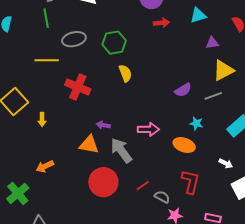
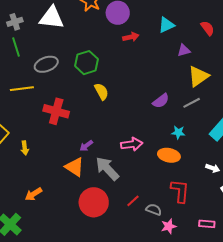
purple arrow: (103, 125) -> (86, 146), turned -40
orange triangle: (89, 145) -> (75, 167), turned 30

